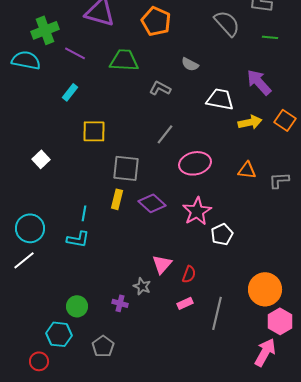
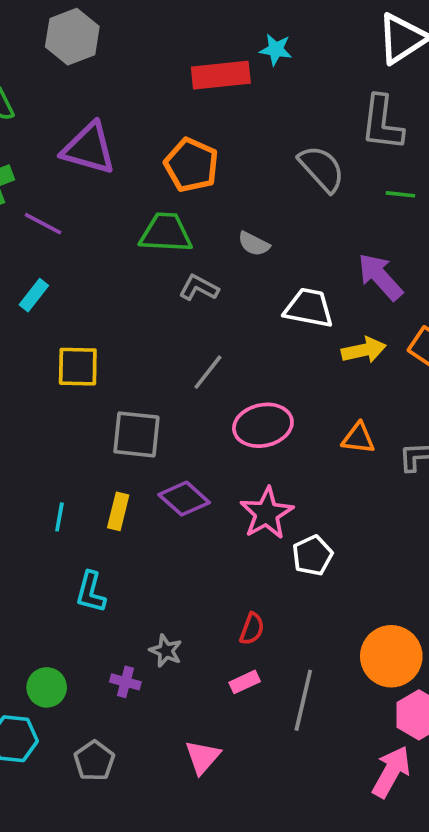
green trapezoid: (124, 60) -> (166, 233), moved
yellow rectangle: (117, 199) -> (118, 511), moved
cyan L-shape: (78, 239) -> (91, 592), moved, turned 95
pink triangle: (162, 264) -> (202, 757), moved

